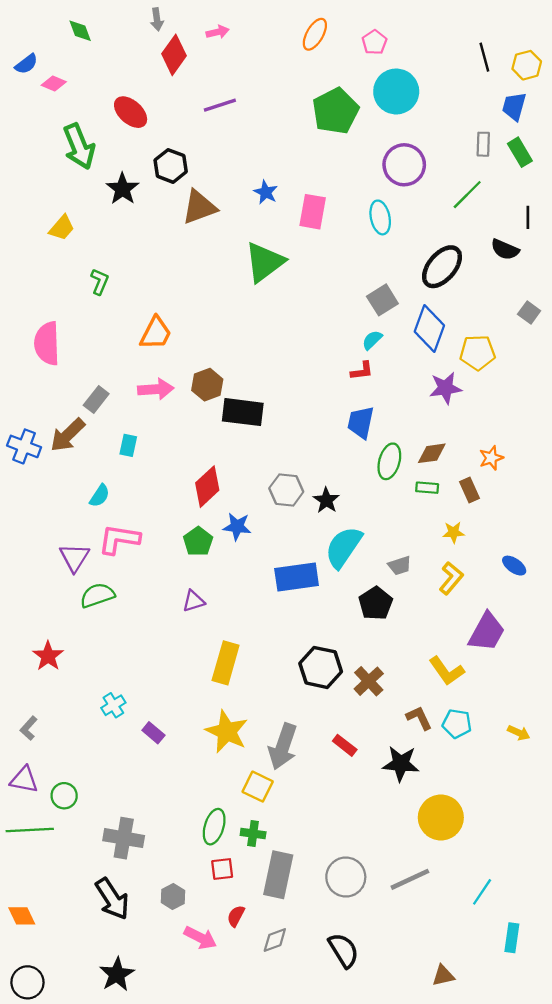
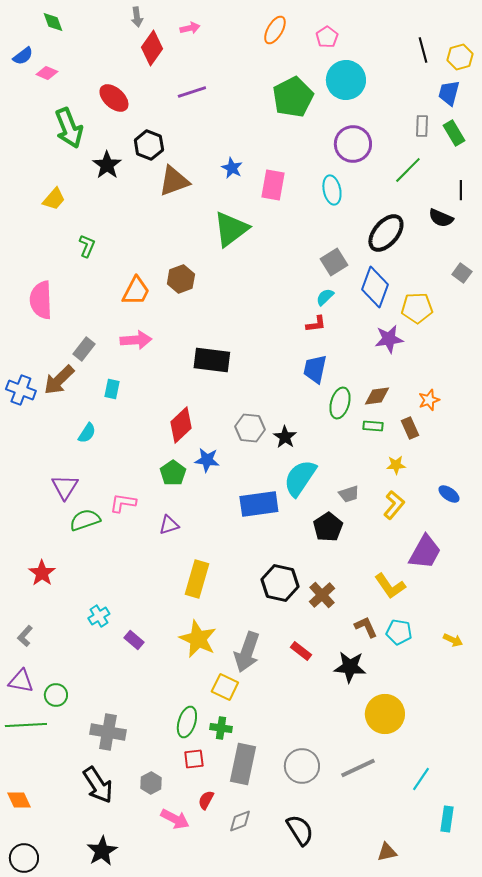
green diamond: (80, 31) -> (53, 22), moved
brown hexagon: (207, 385) -> (181, 279), moved
pink L-shape: (119, 539) -> (123, 503), moved, size x0.7

